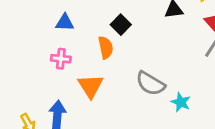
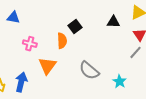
blue triangle: (65, 23) -> (13, 17), moved
cyan star: (181, 102) -> (120, 81), moved

